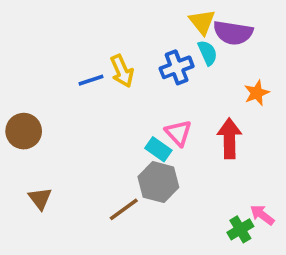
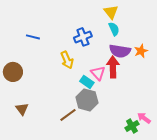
purple semicircle: (233, 33) -> (120, 51), moved
blue cross: (177, 67) -> (83, 37), moved
yellow arrow: (122, 71) -> (67, 60), moved
blue line: (91, 80) -> (33, 37), moved, turned 32
red arrow: (229, 138) -> (113, 67), moved

